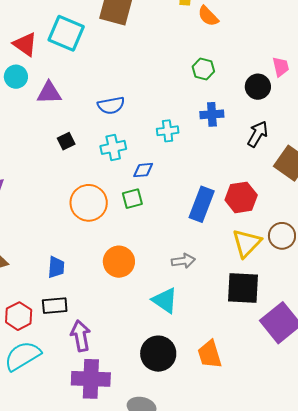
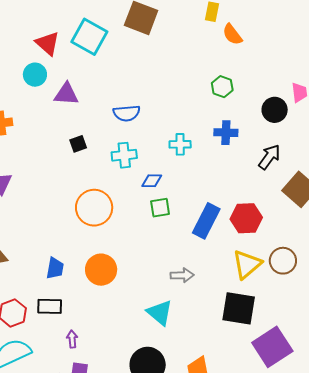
green square: (132, 199) -> (160, 208), moved
orange circle: (119, 262) -> (101, 270), moved
purple arrow: (81, 336) -> (72, 339), size x0.6

